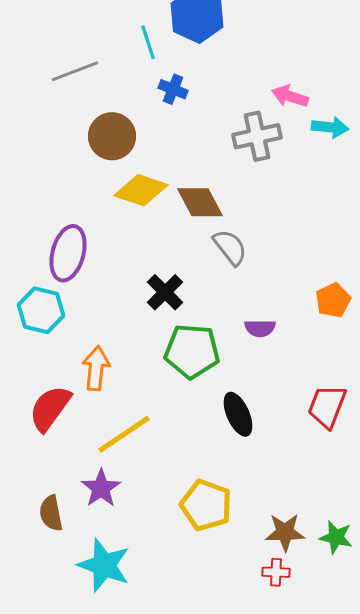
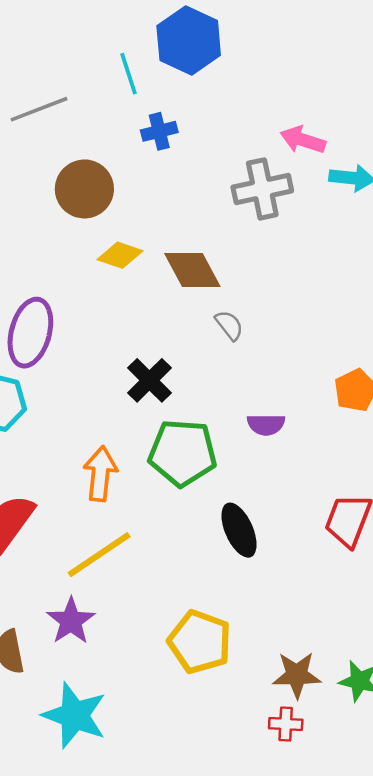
blue cross: (173, 89) -> (159, 131), turned -36
yellow diamond: (141, 190) -> (120, 255), size x0.7
gray semicircle: (230, 247) -> (229, 325), size x0.7
orange arrow: (96, 368) -> (100, 474), moved

